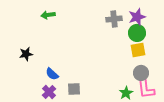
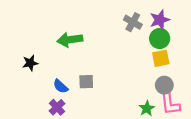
green arrow: (48, 15) -> (70, 40), moved, size x1.5
gray cross: (114, 19) -> (133, 22), turned 35
gray square: (74, 89) -> (86, 82), moved

